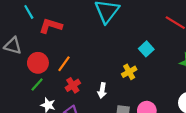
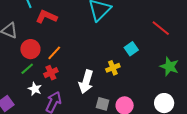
red cross: (73, 85) -> (51, 73), moved
white arrow: (102, 90) -> (86, 82), size x1.6

